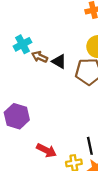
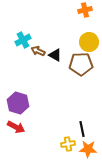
red arrow: (46, 150) -> (16, 127), moved

